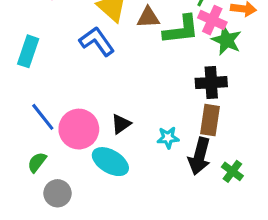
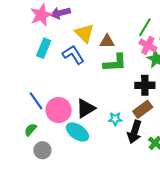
green L-shape: (181, 30) -> (115, 63), moved
cyan rectangle: (28, 51) -> (44, 48), moved
brown rectangle: (210, 120) -> (143, 109), turned 42
black triangle: (121, 124) -> (86, 108), size x1.5

